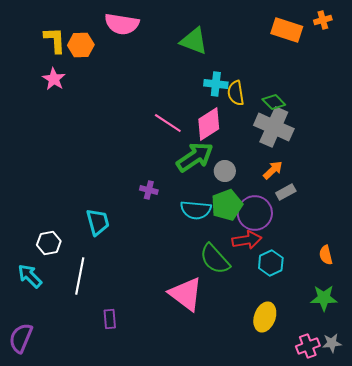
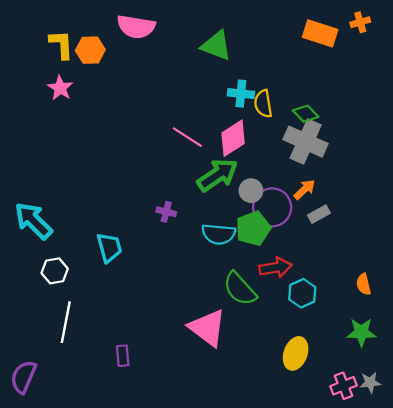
purple circle: (255, 213) -> (272, 207), moved
cyan arrow: (30, 276) -> (33, 221), moved, size x1.4
white line: (80, 276) -> (66, 322), moved

